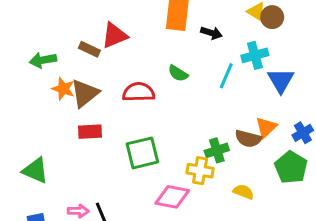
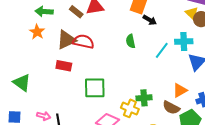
black arrow: (211, 33) -> (150, 20), moved
green semicircle: (178, 73) -> (131, 41), turned 32
orange star: (63, 89) -> (37, 32), moved
red semicircle: (139, 92) -> (83, 42), moved
brown semicircle: (248, 139) -> (171, 108), moved

